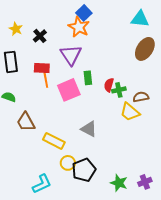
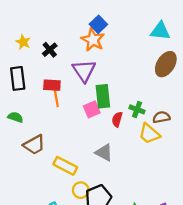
green rectangle: (88, 78) -> (103, 96), size x1.5
red semicircle: (109, 85) -> (117, 119), moved
pink square: (69, 90) -> (92, 109), moved, size x0.7
green cross: (119, 90) -> (137, 109), turned 32
brown trapezoid: (26, 122) -> (34, 145), turned -90

